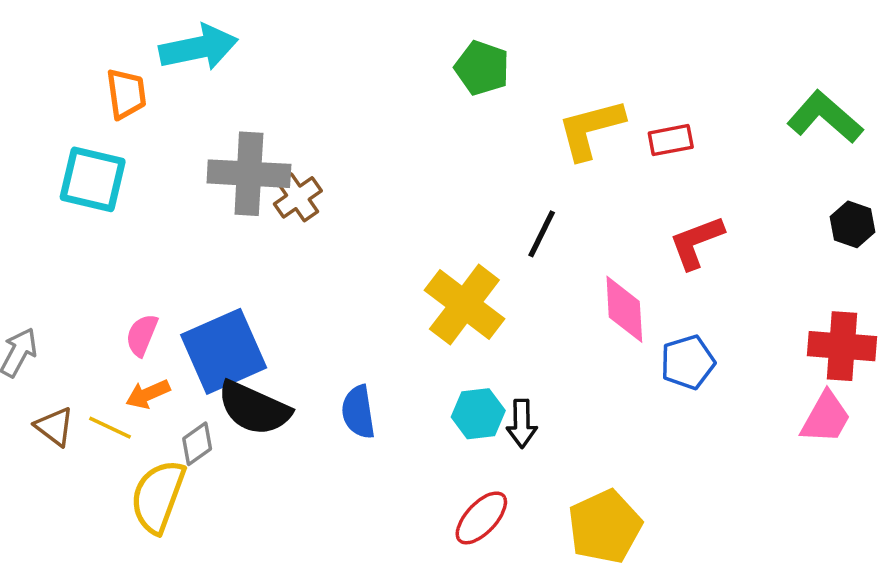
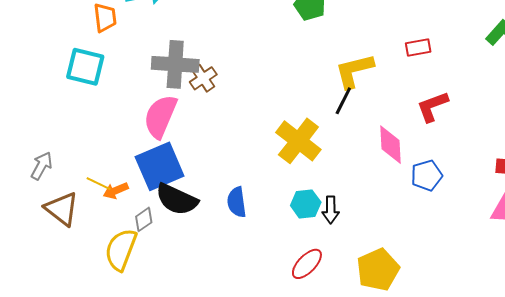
yellow L-shape: (591, 129) -> (354, 71), moved
pink semicircle: (142, 335) -> (160, 116), moved, size x1.8
brown triangle: (54, 427) -> (62, 209), size x1.5
yellow line: (110, 428) -> (99, 184), moved

